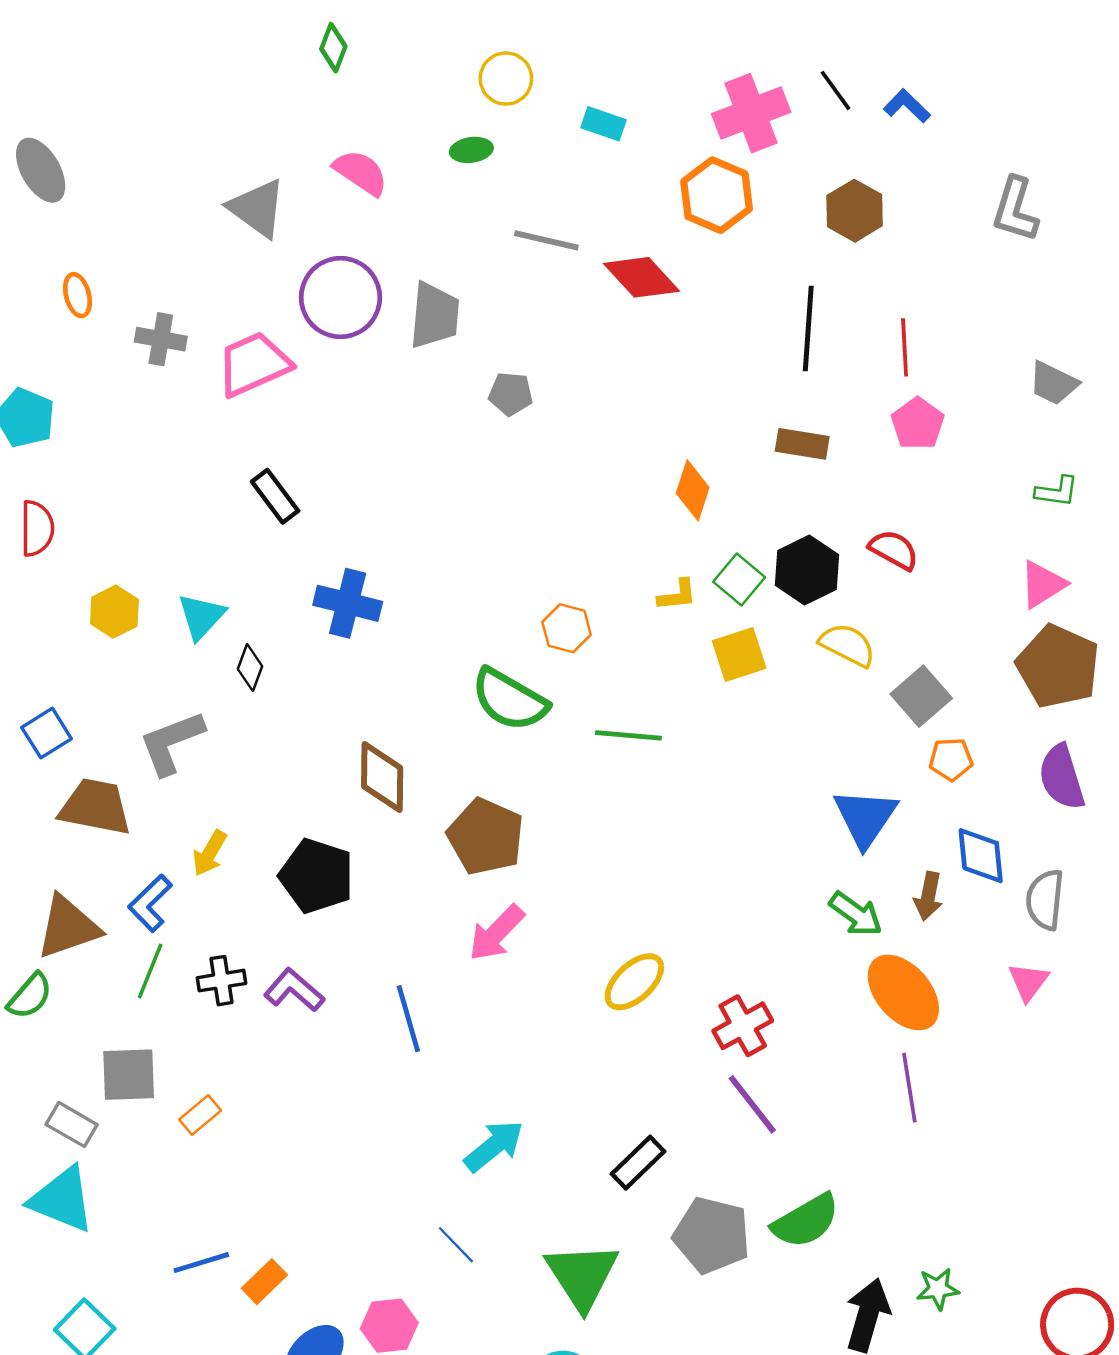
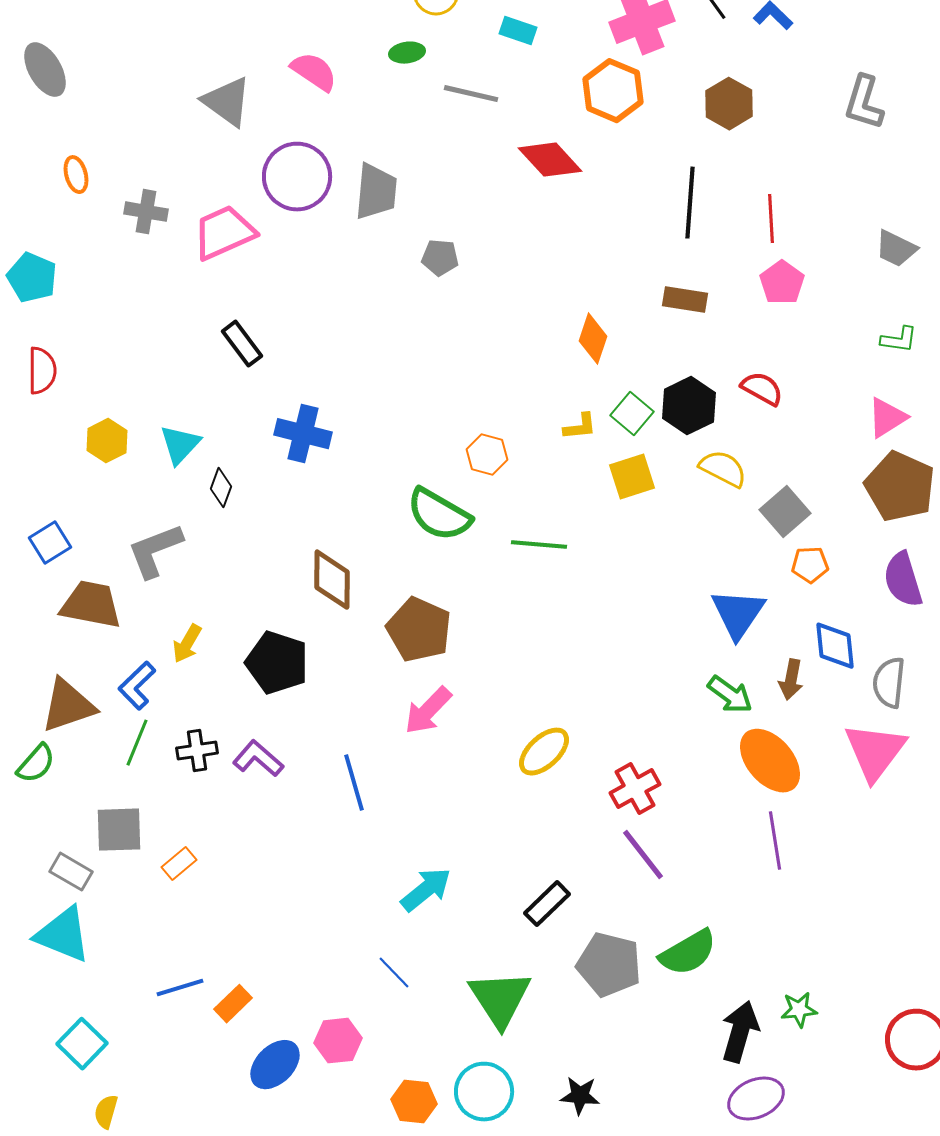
gray line: (546, 240) -> (471, 94), moved
pink triangle: (1028, 982) -> (875, 752), size x1.8

